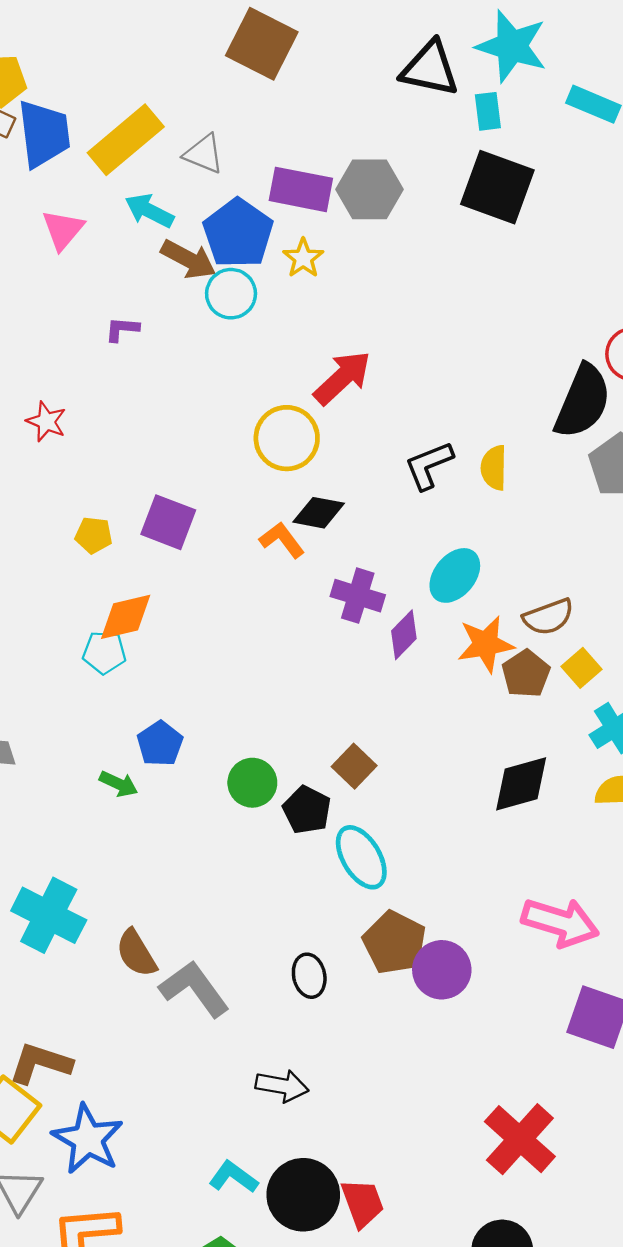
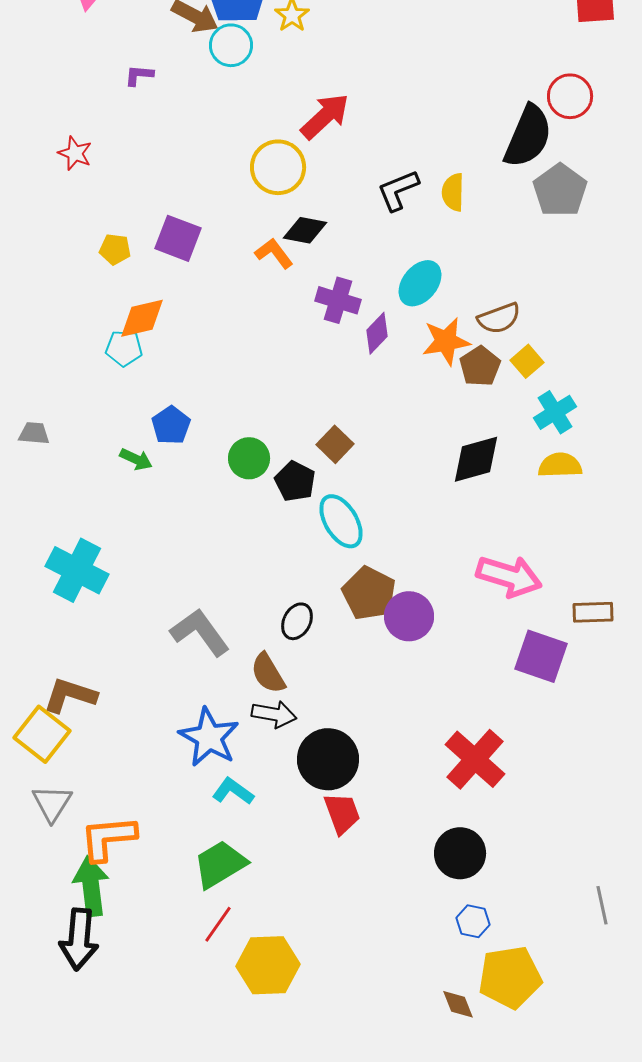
brown semicircle: (136, 953) -> (268, 673), moved
black ellipse: (309, 976) -> (297, 621), turned 39
blue star: (88, 1139) -> (209, 737), moved
black circle: (303, 1195) -> (328, 759), moved

